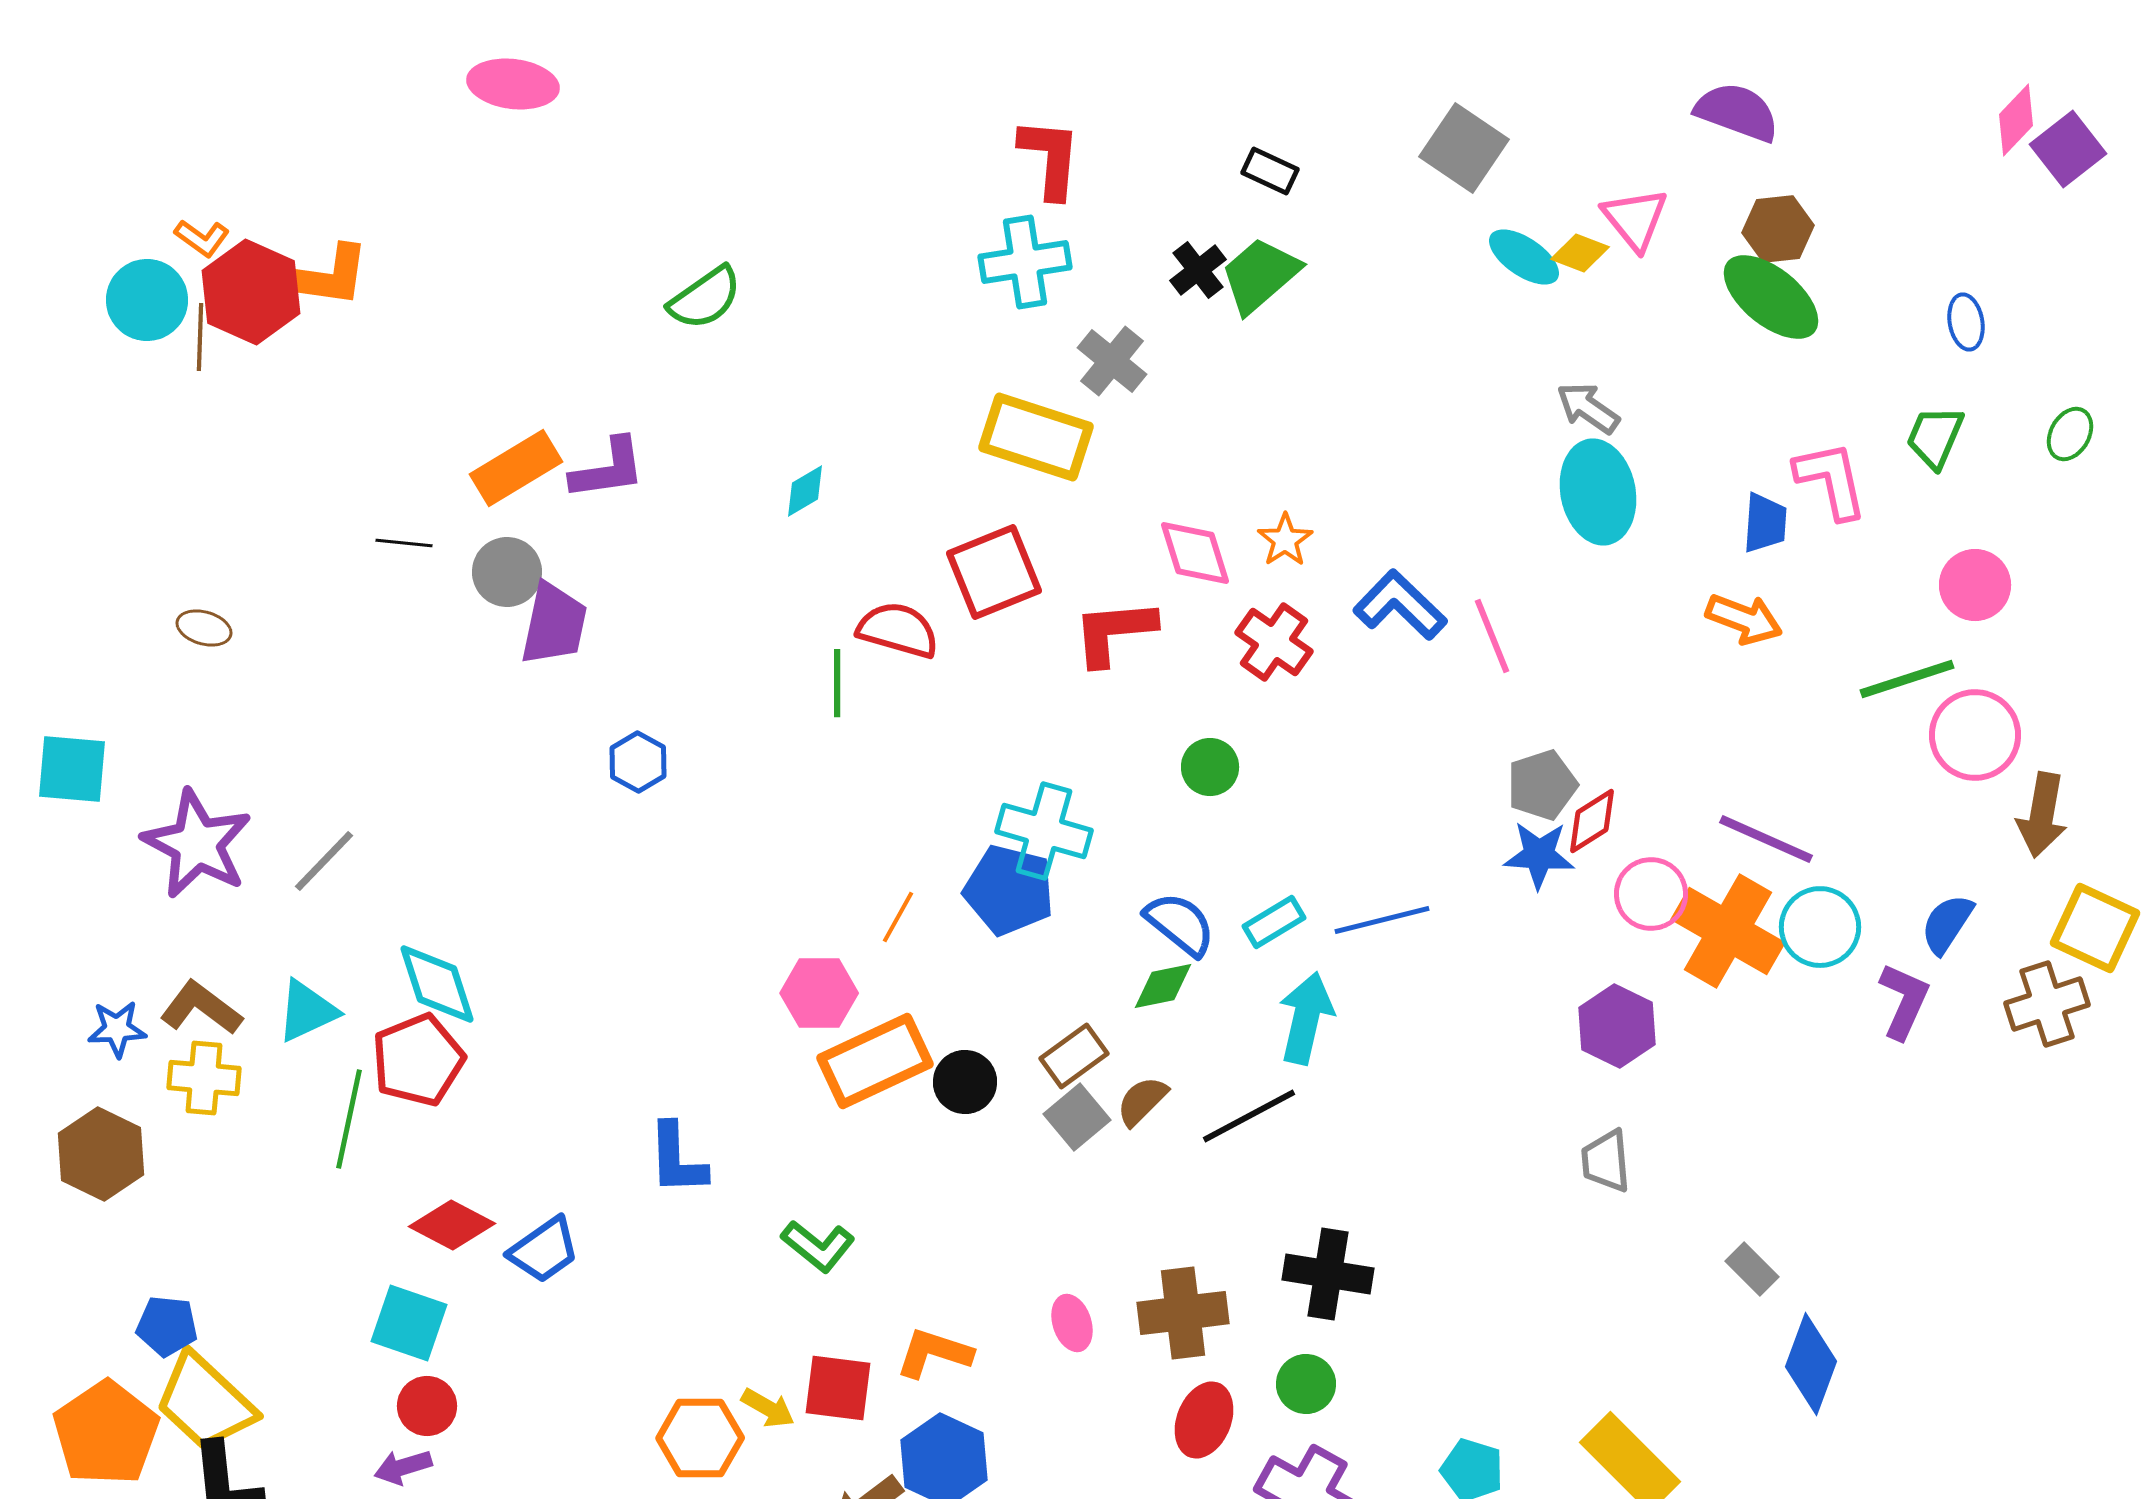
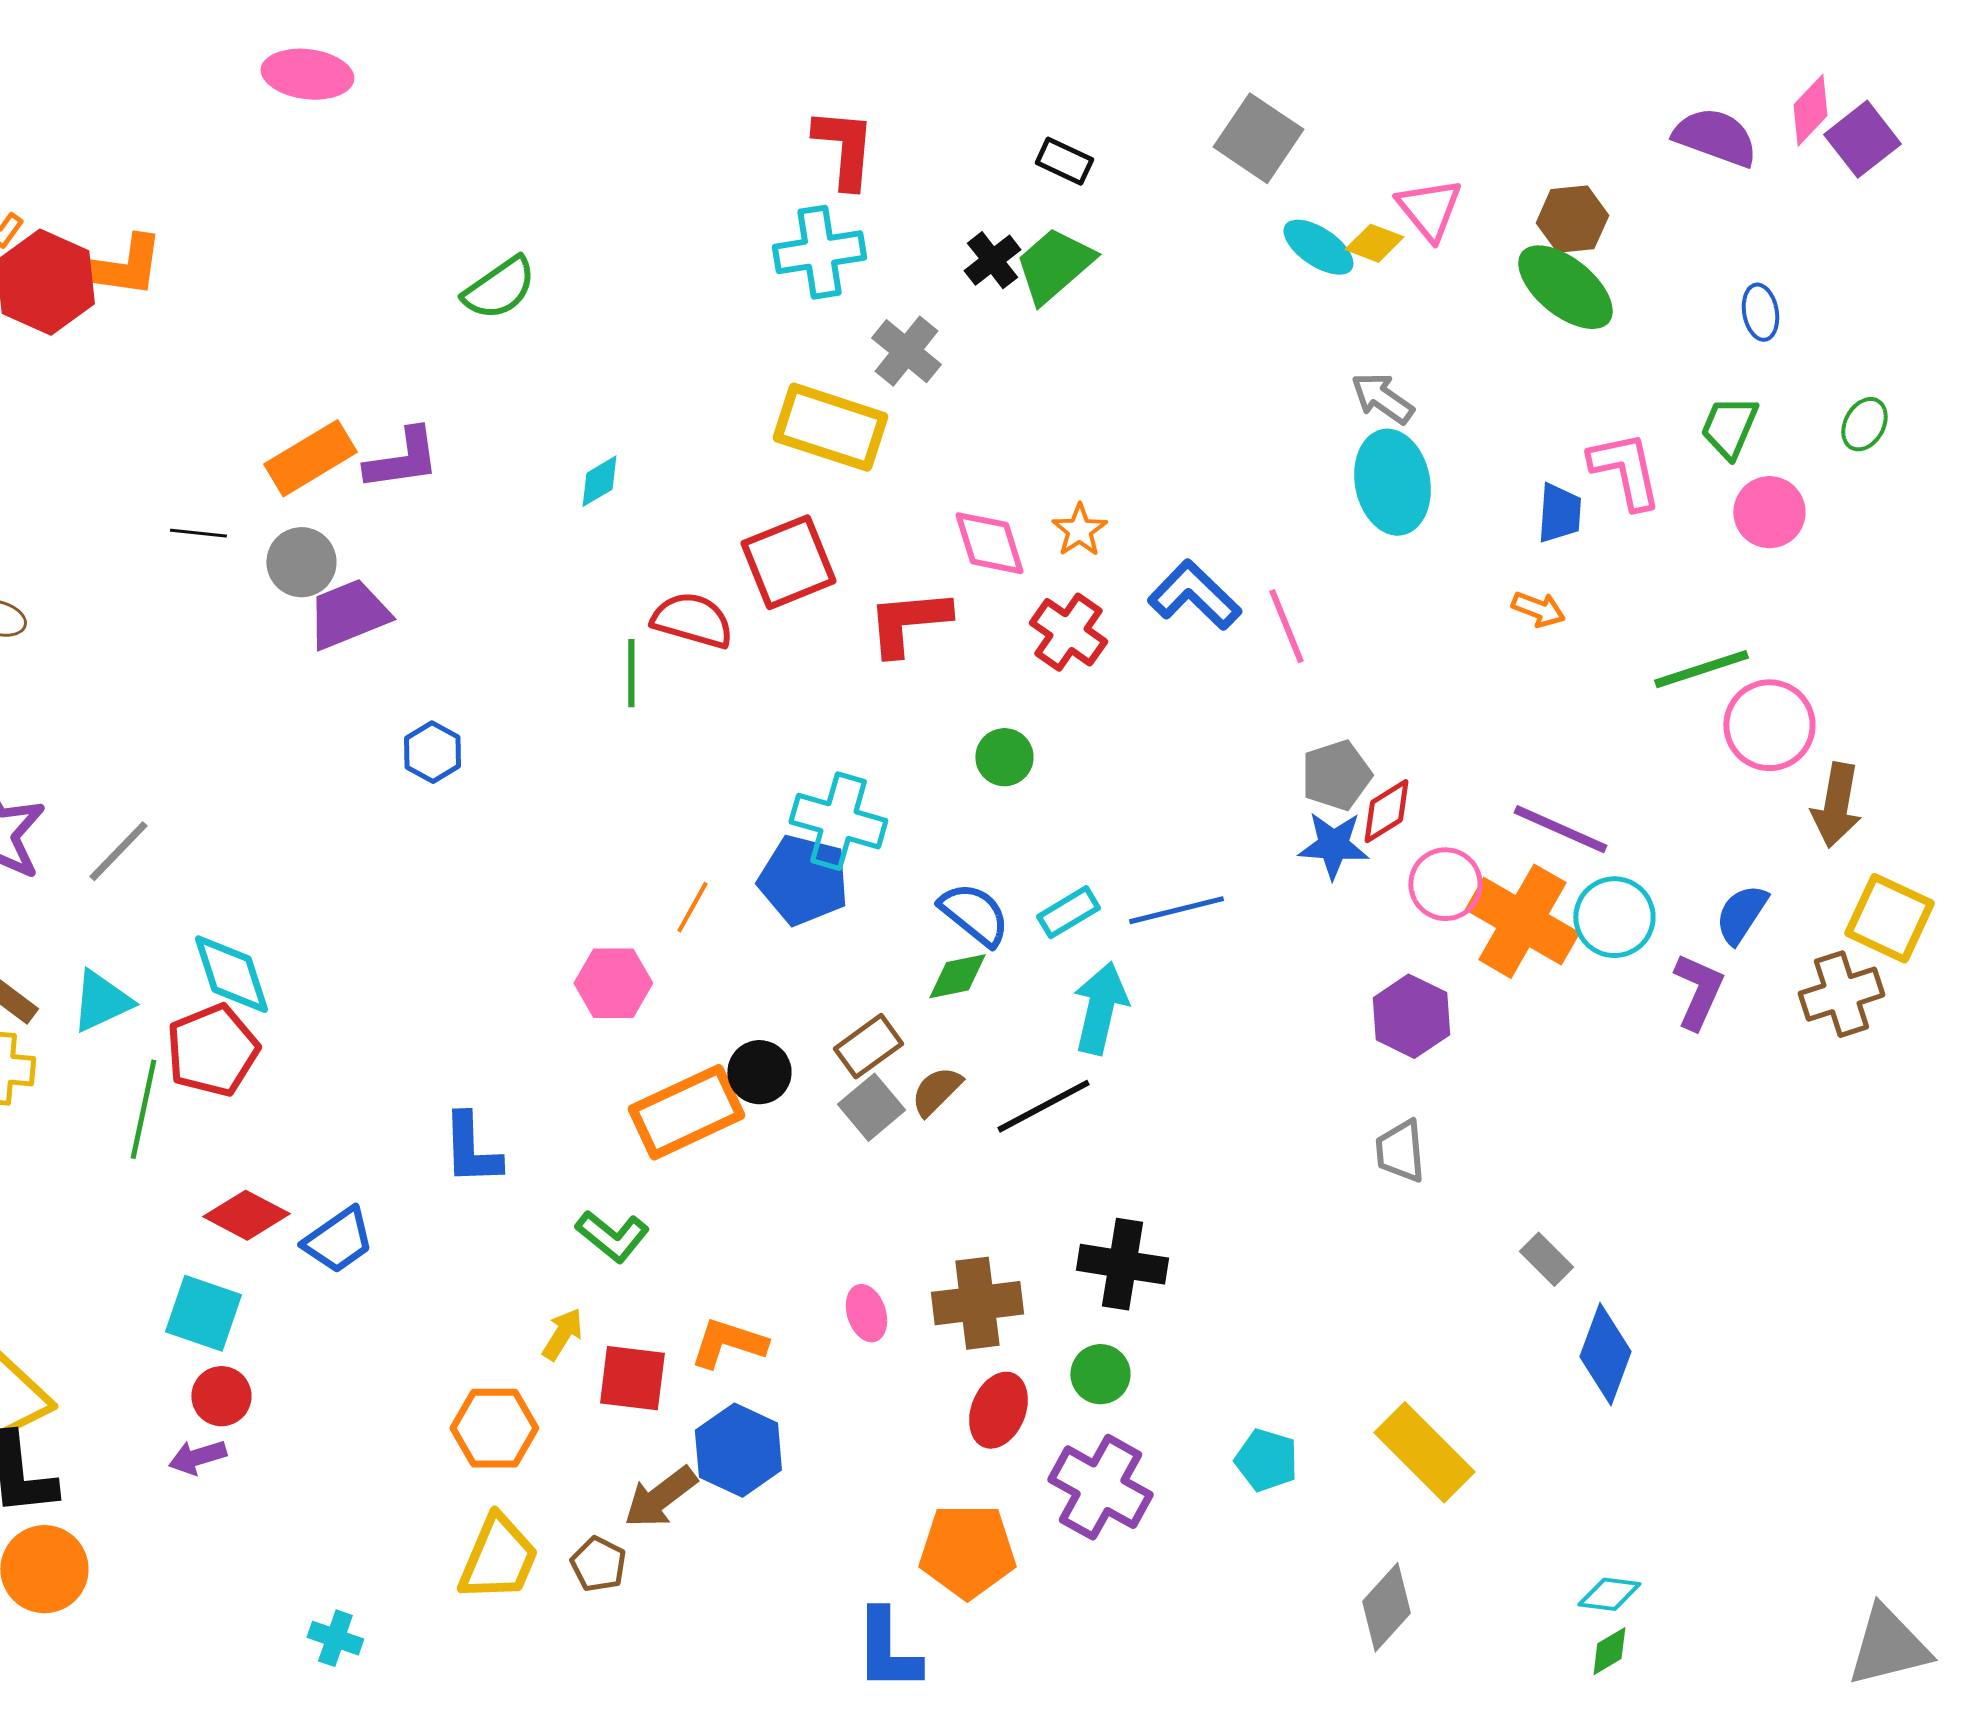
purple semicircle: (1737, 112) -> (1715, 137), moved
pink circle: (1975, 585) -> (1769, 512), moved
orange arrow: (1744, 619) -> (1538, 609), size x0.7
purple trapezoid: (554, 624) -> (348, 614), turned -124
orange rectangle: (875, 1061) -> (686, 1112), moved
yellow arrow: (768, 1408) -> (562, 1334), moved, turned -88

